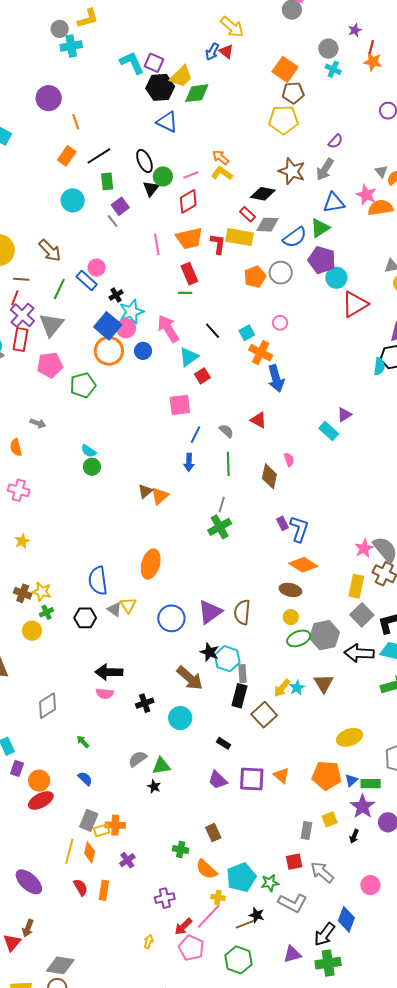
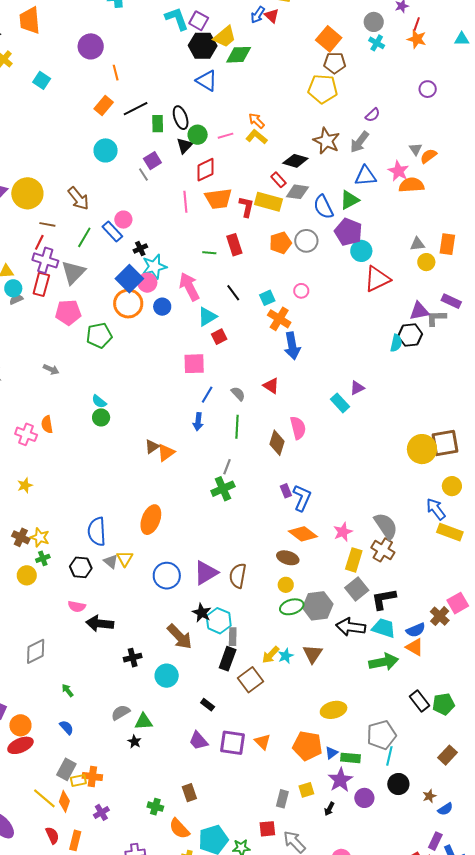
green rectangle: (107, 181) -> (158, 124), moved
red diamond: (188, 201) -> (205, 170), moved
blue semicircle: (295, 237) -> (323, 207), turned 95
red rectangle: (189, 274) -> (234, 245), moved
purple cross: (22, 315) -> (45, 260), turned -30
orange semicircle: (16, 447) -> (47, 424), moved
pink semicircle: (289, 460) -> (298, 428), size x1.6
pink star: (364, 548) -> (343, 532), moved
pink semicircle: (105, 694) -> (77, 606), moved
yellow line: (69, 851) -> (44, 798), turned -70

